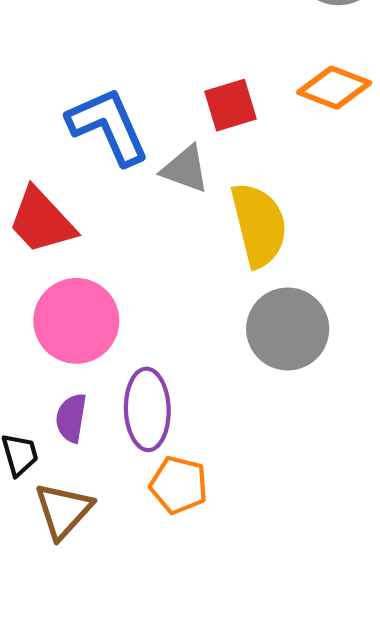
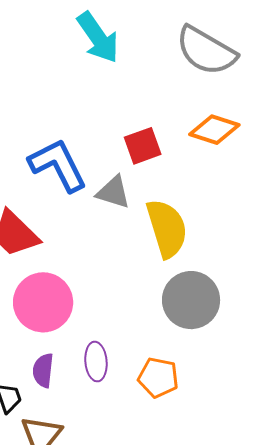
purple ellipse: (147, 409) -> (96, 362), size x0.7
orange pentagon: (179, 485) -> (158, 378), moved

